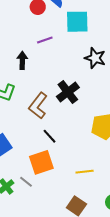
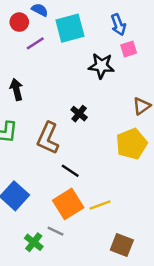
purple line: (45, 40) -> (35, 43), moved
black cross: (68, 92) -> (79, 114), size x0.6
yellow line: (85, 172) -> (100, 205), moved

